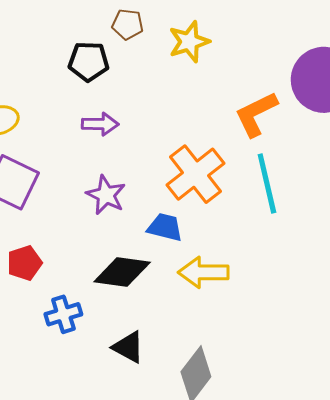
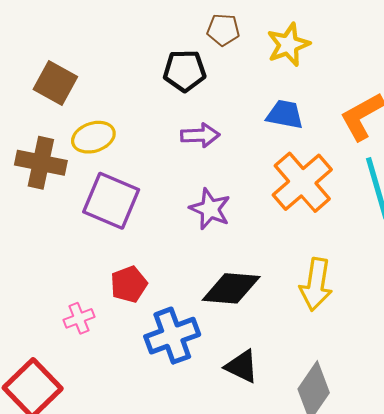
blue trapezoid: (165, 227) -> (285, 114), moved
yellow arrow: (203, 272) -> (316, 284), turned -78
blue cross: (63, 314) -> (172, 336), size x1.4

